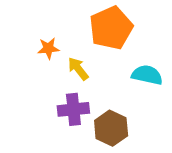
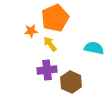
orange pentagon: (111, 28) -> (55, 18), moved

